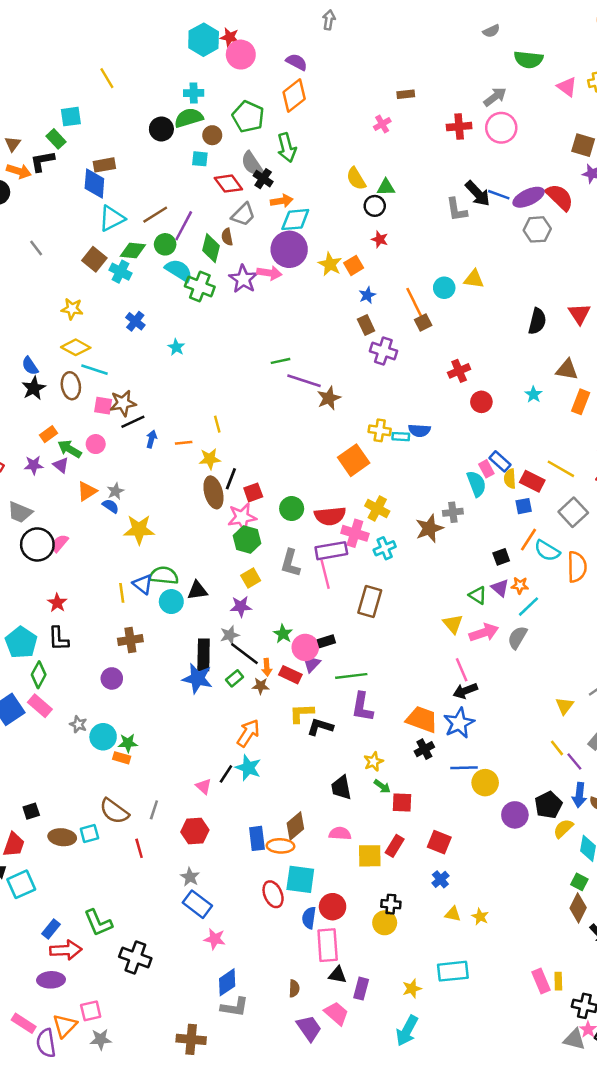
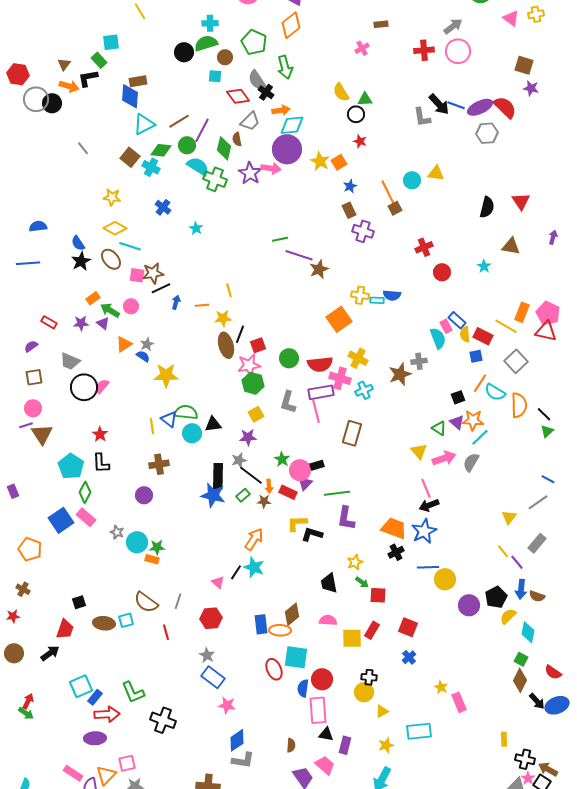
brown ellipse: (71, 386) -> (111, 259), turned -30
orange rectangle: (581, 402) -> (522, 312), moved
orange star: (520, 585) -> (473, 420), size x1.5
cyan square: (21, 884) -> (81, 686), moved
yellow triangle: (453, 914) -> (382, 711), moved, turned -40
pink rectangle: (541, 981) -> (459, 702), moved

